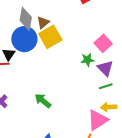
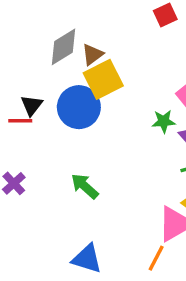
gray diamond: (26, 19) -> (63, 47), turned 45
blue circle: (24, 39) -> (79, 107), moved

